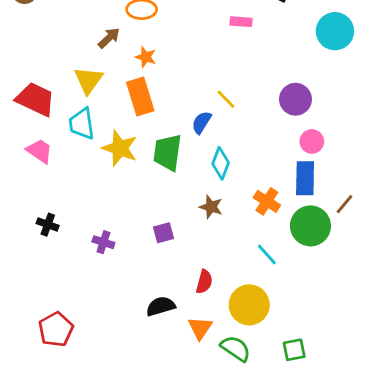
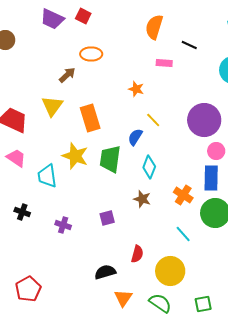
orange star: (146, 57) -> (136, 89), moved
purple circle: (295, 99) -> (204, 120), size x1.4
cyan trapezoid: (82, 124) -> (47, 176), moved
orange triangle: (200, 328) -> (123, 298), moved

